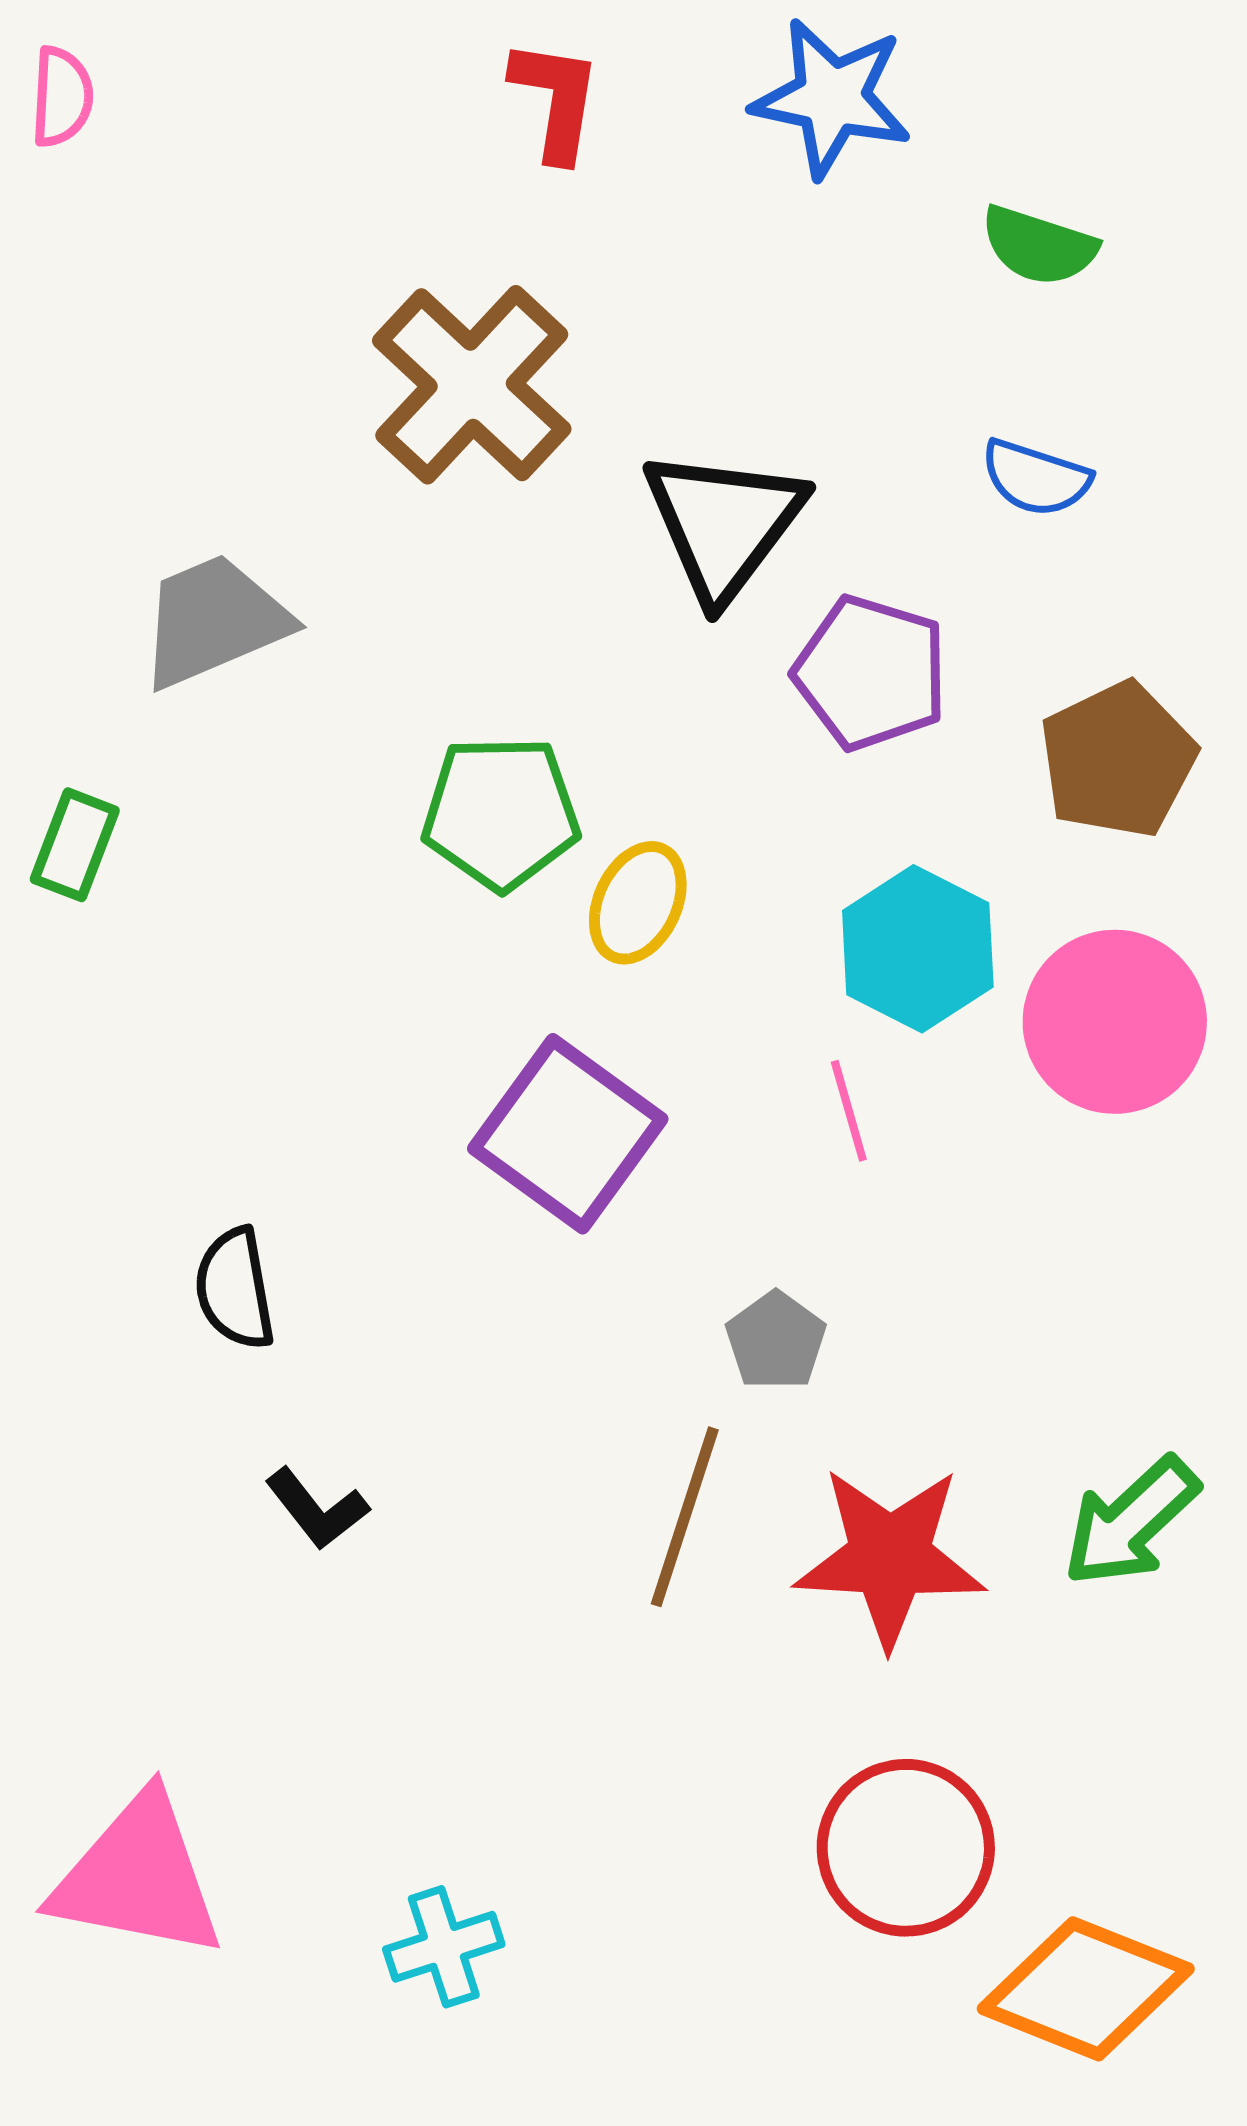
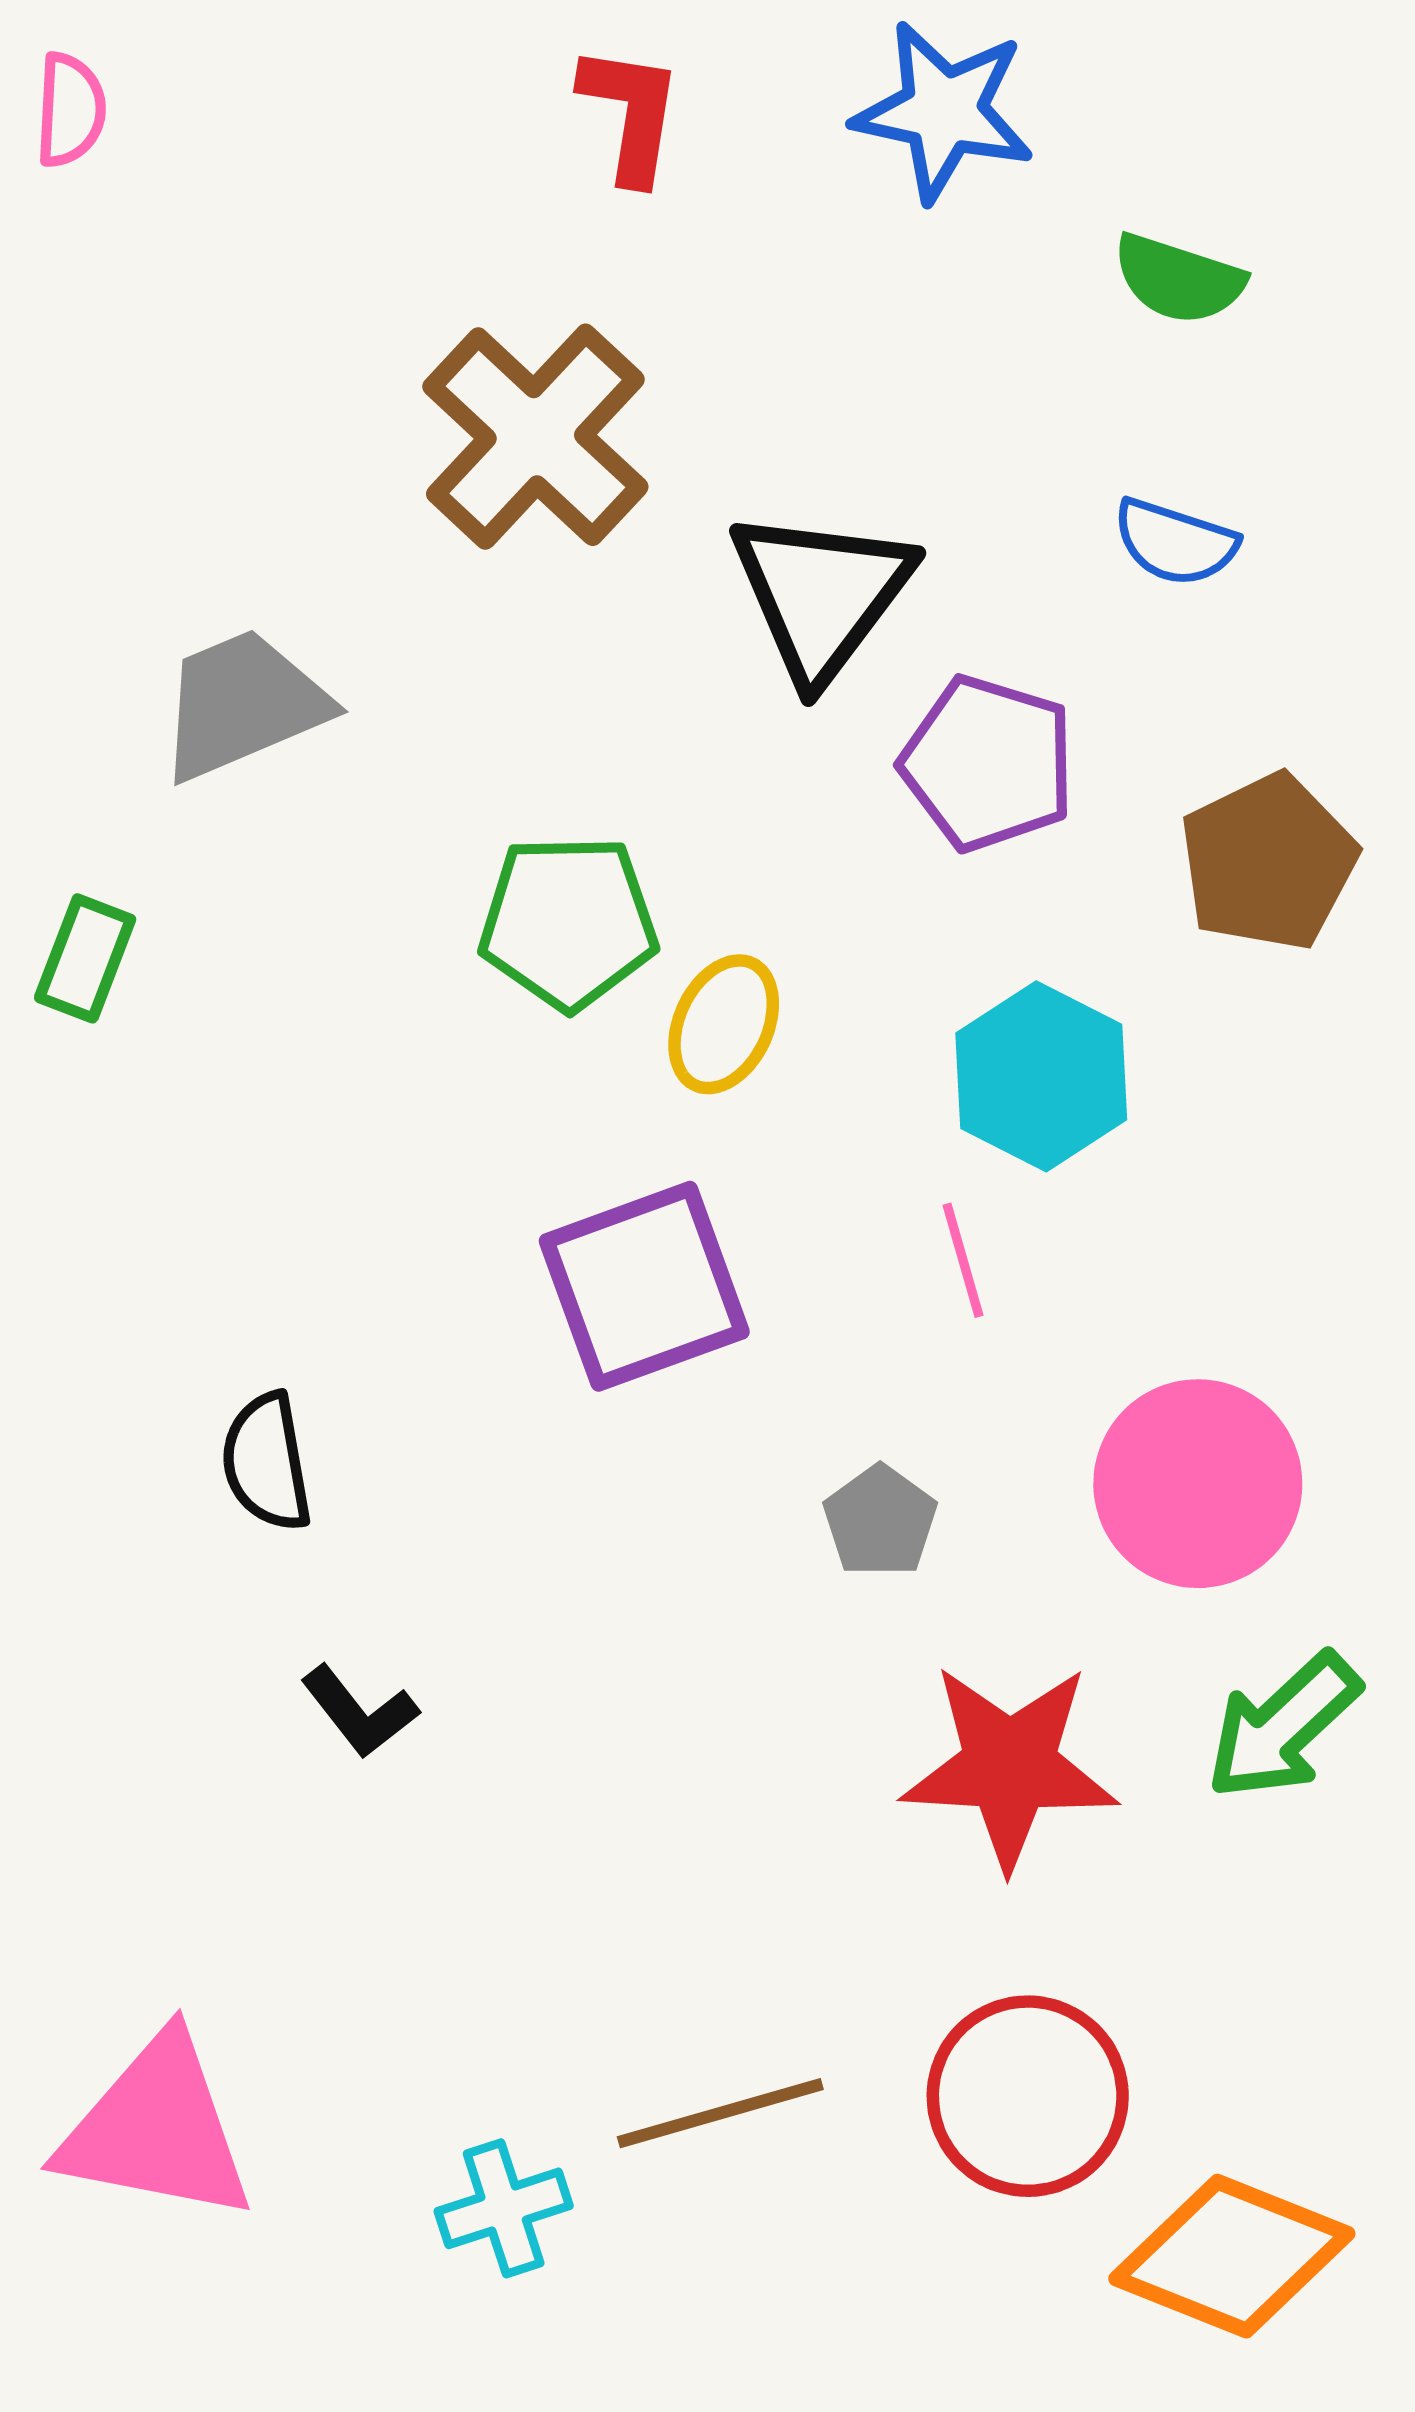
pink circle: (1115, 1022) -> (1198, 1484), moved
purple square: (568, 1134) -> (644, 1286), turned 34
brown line: (685, 1517) -> (720, 2113), moved, turned 56

